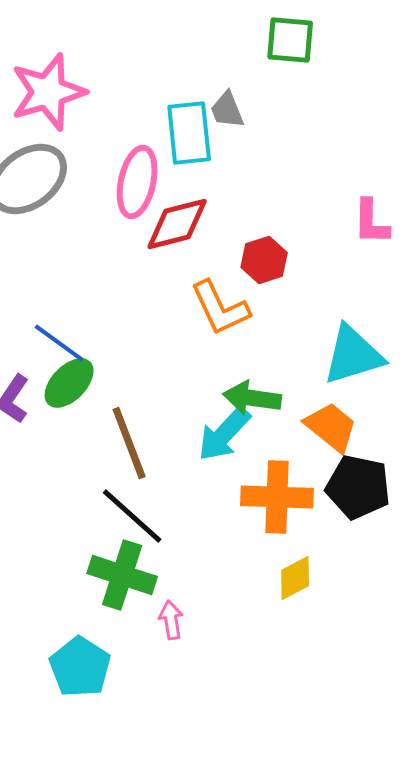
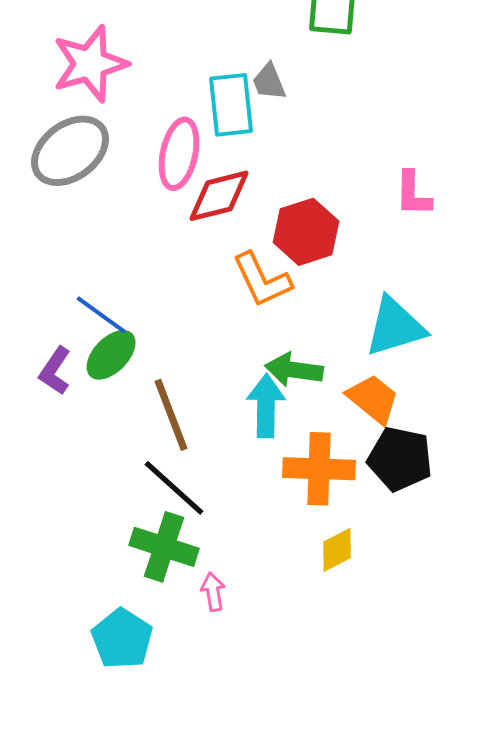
red hexagon: (264, 260) -> (306, 232), size x1.4
cyan arrow: (224, 434) -> (266, 406), turned 138

